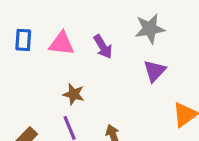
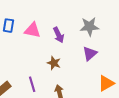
brown star: (74, 94) -> (54, 63), moved

